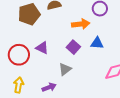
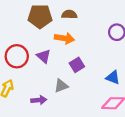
orange arrow: (81, 24) -> (64, 38), moved
blue triangle: (97, 43) -> (113, 77), moved

